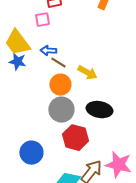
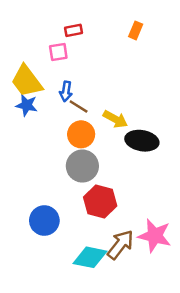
blue arrow: (48, 51) -> (66, 91), turned -84
black ellipse: (99, 110) -> (142, 141), moved

